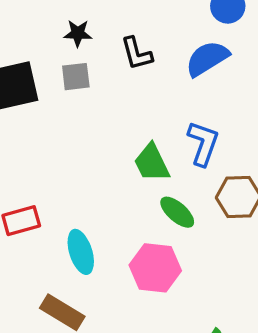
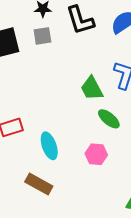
black L-shape: (137, 53) -> (80, 20), size x1.4
pink hexagon: (155, 268) -> (96, 154), size x0.7

